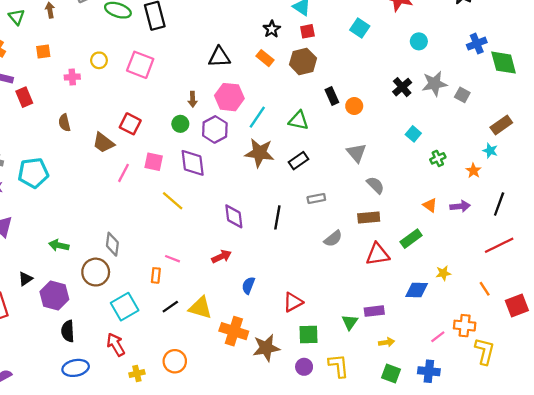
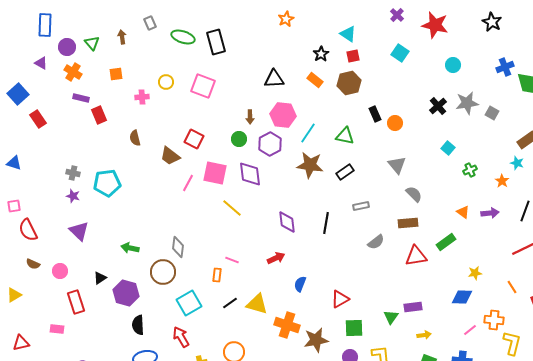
pink square: (154, 162) -> (215, 173), size x1.4
blue diamond: (417, 290) -> (462, 297), moved

